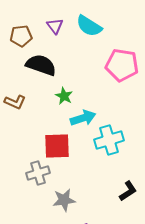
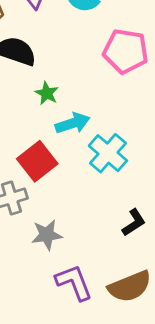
cyan cross: (109, 140) -> (108, 153), turned -32
red square: (57, 146) -> (37, 161), turned -36

